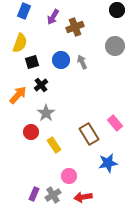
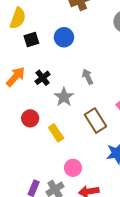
gray arrow: (82, 62) -> (88, 77), moved
black cross: (41, 85) -> (43, 78), moved
gray star: (46, 113) -> (64, 97), moved

